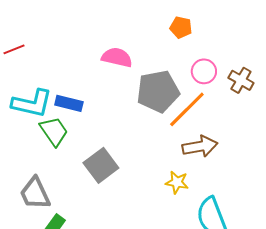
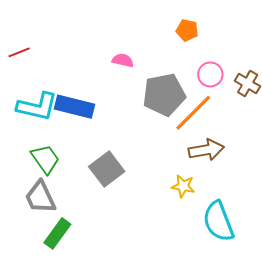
pink semicircle: (117, 57) -> (123, 60), size x0.7
blue rectangle: (69, 103) -> (74, 107), size x1.4
green trapezoid: (54, 131) -> (45, 159), moved

